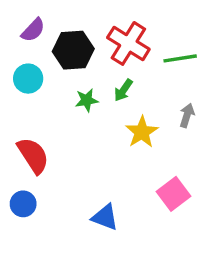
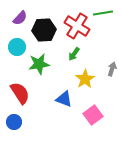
green line: (180, 58) -> (103, 13), moved
green star: (87, 100) -> (39, 64), moved, size x1.5
pink square: (174, 194) -> (93, 115), moved
blue triangle: (105, 217) -> (64, 99), moved

